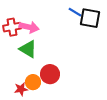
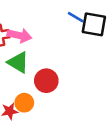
red circle: (50, 74) -> (46, 81), moved

